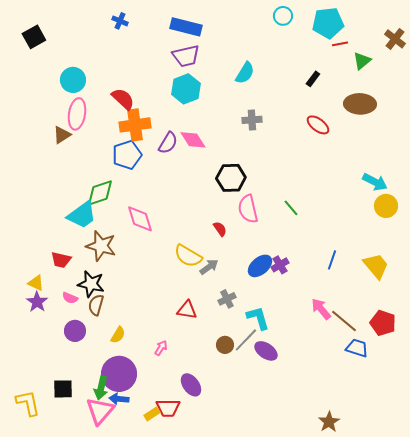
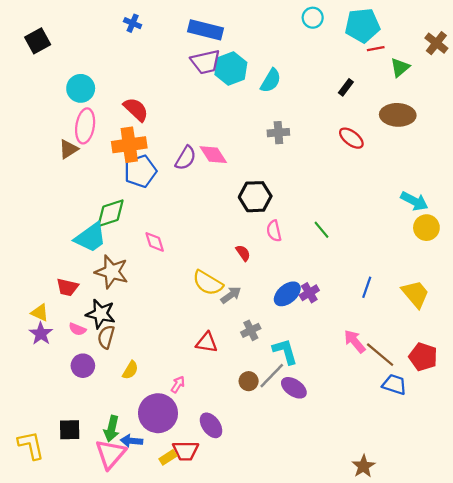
cyan hexagon: (186, 89) -> (231, 68), moved
orange cross: (135, 125) -> (129, 145), moved
pink semicircle: (248, 209) -> (274, 231), size x0.7
pink diamond: (140, 219) -> (155, 242), size x0.7
purple circle: (119, 374) -> (158, 413), moved

